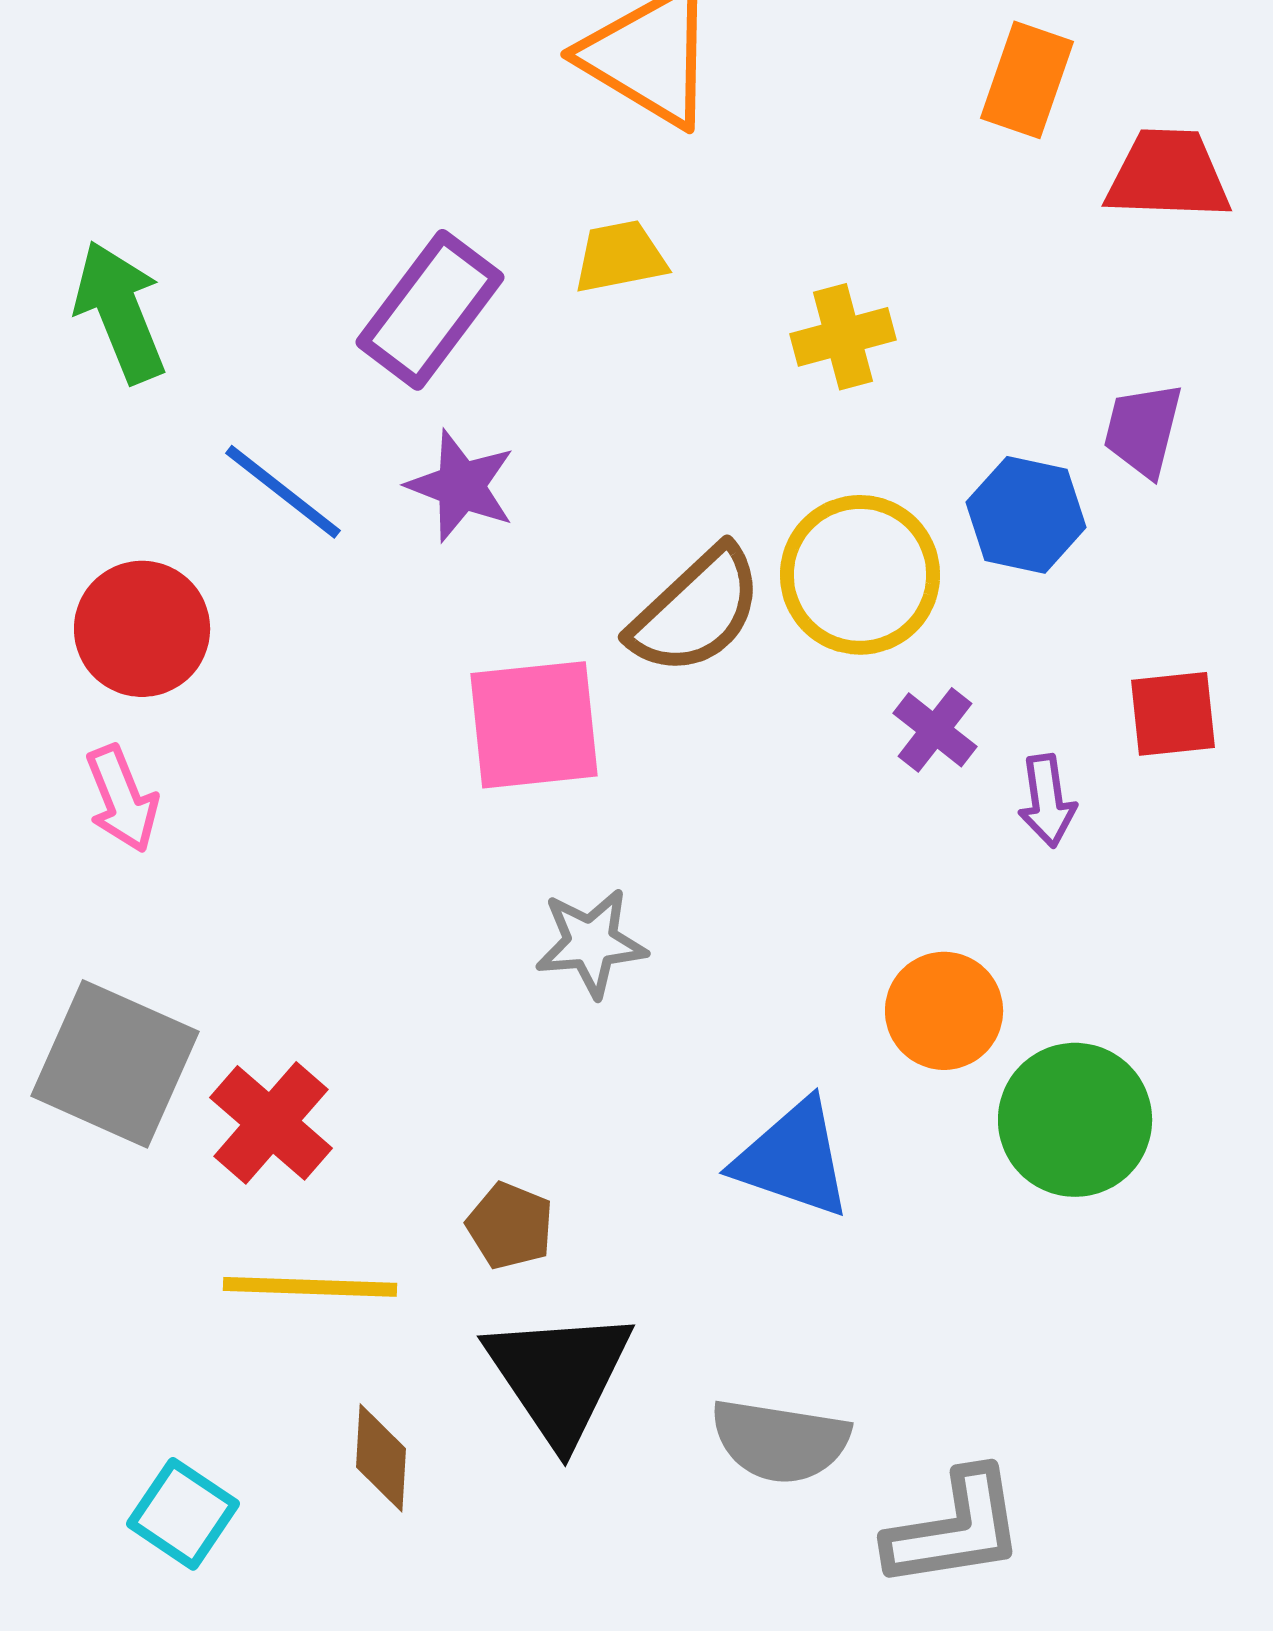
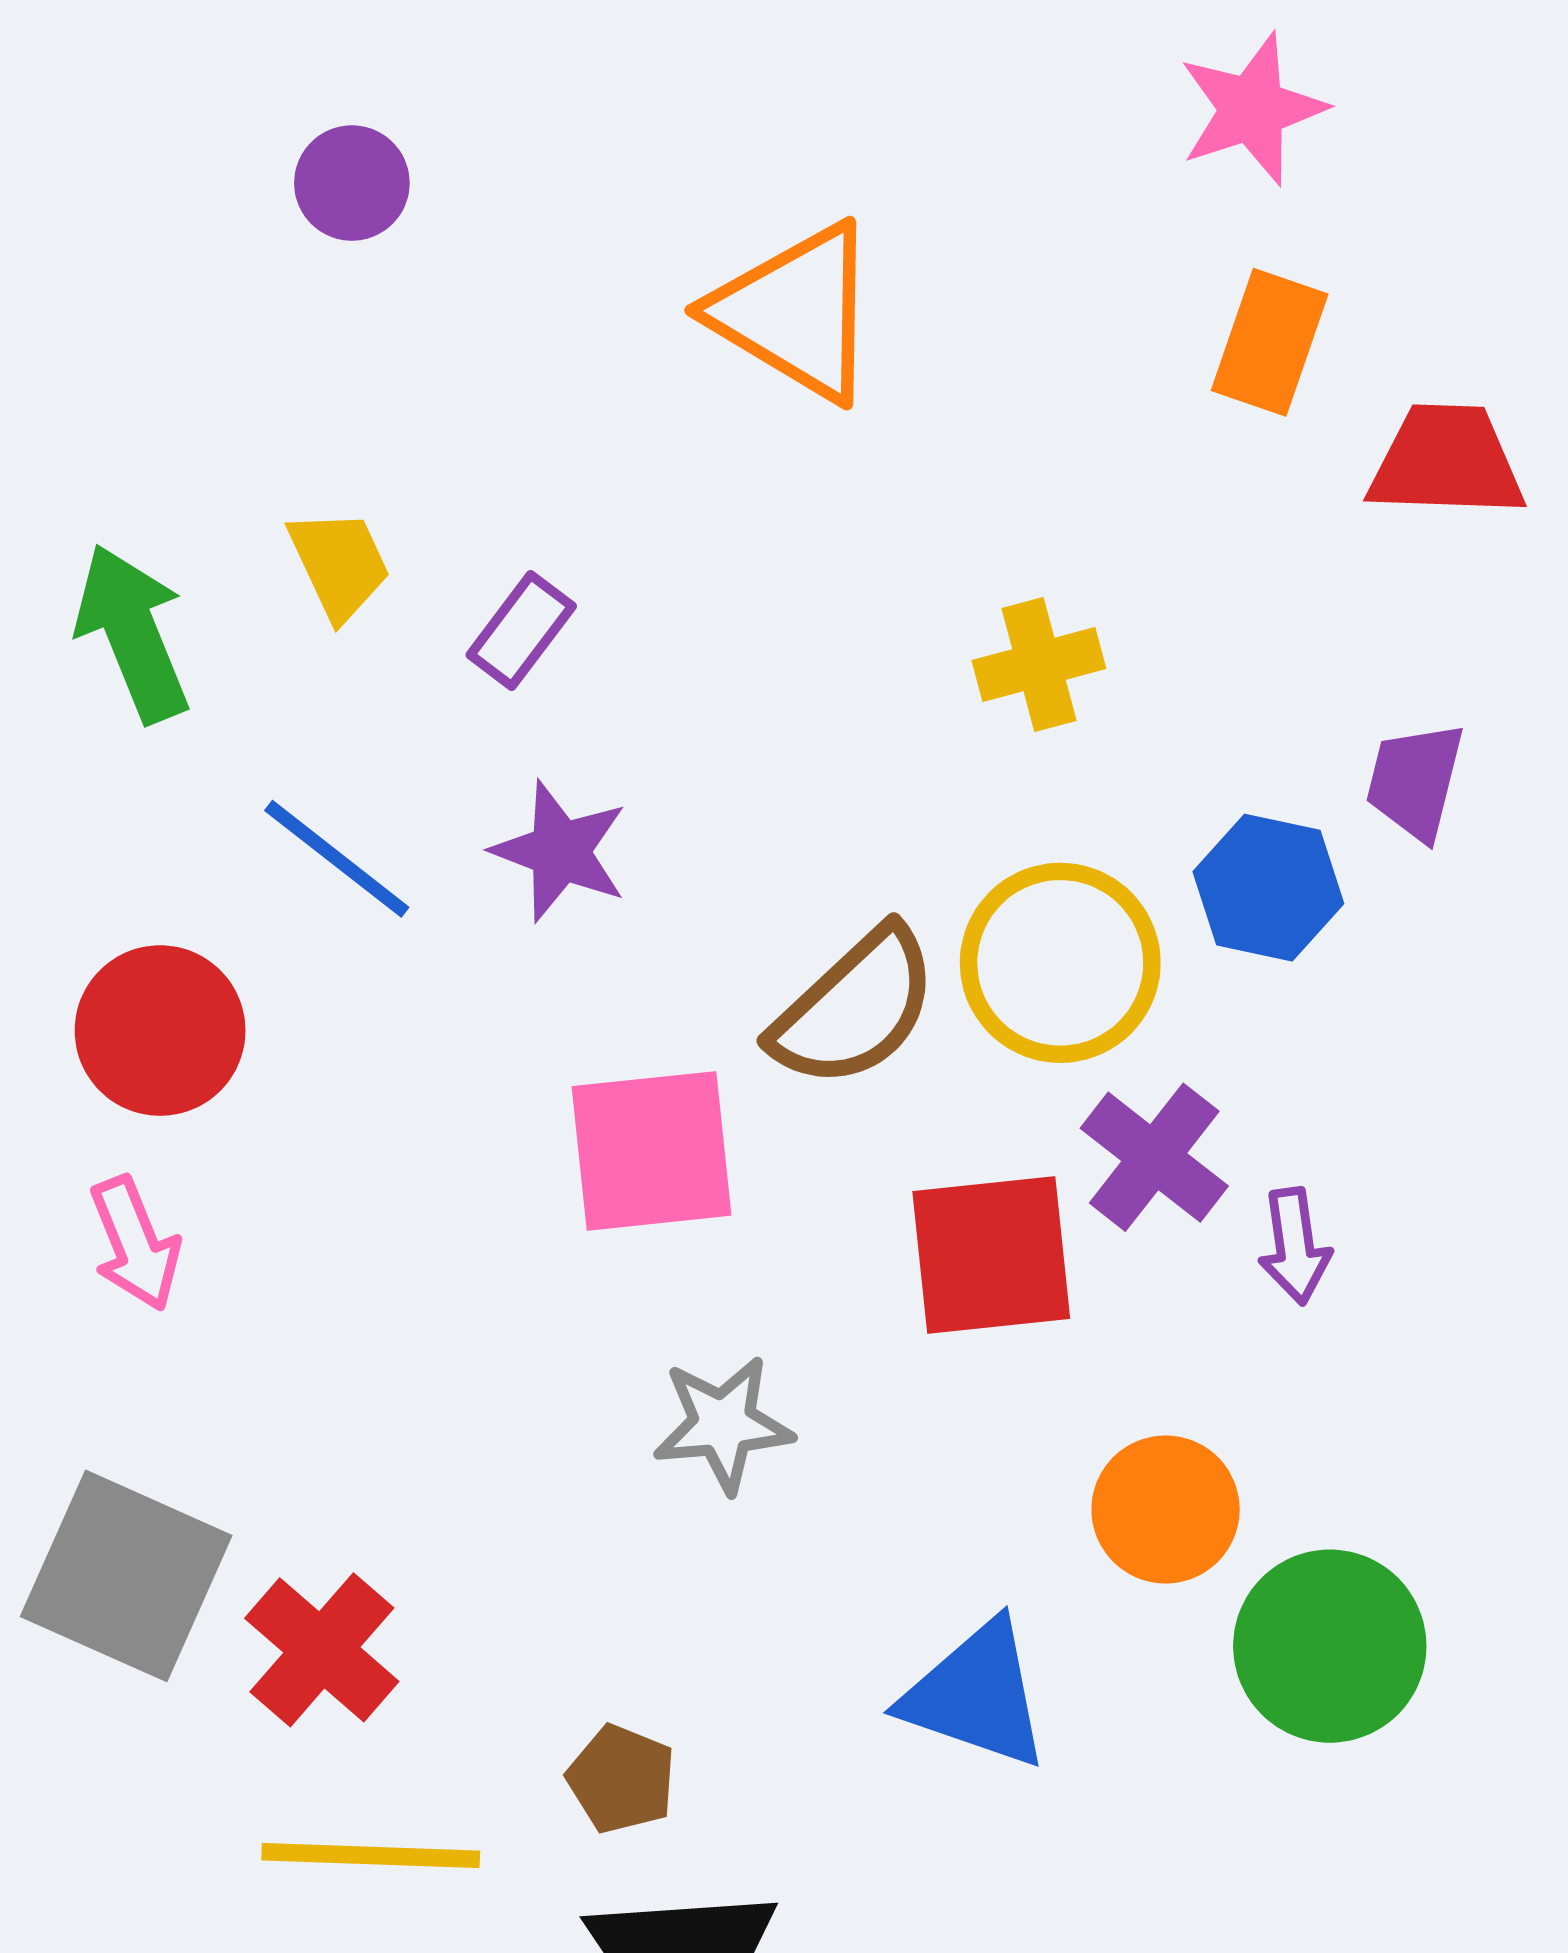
yellow trapezoid: (620, 257) -> (339, 564), moved, turned 76
purple rectangle: (430, 310) -> (521, 631), size x0.6
red square: (1173, 714) -> (991, 1255), moved, size x1.5
purple cross: (935, 730) -> (1154, 1157), size x1.4

